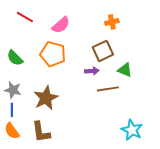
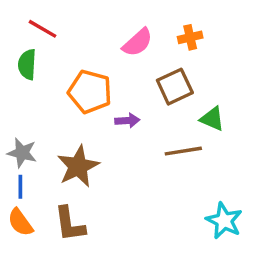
pink semicircle: (61, 25) -> (137, 42), moved
green semicircle: (15, 58) -> (27, 64), moved, turned 48
purple arrow: (92, 71) -> (127, 121), moved

